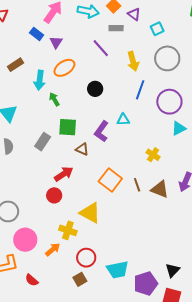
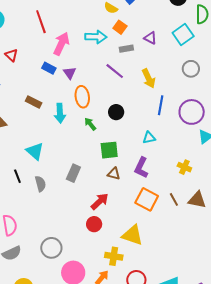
purple triangle: (134, 14) -> (150, 38), moved
cyan square: (157, 29) -> (183, 34), moved, size x1.5
gray circle: (167, 58) -> (191, 69), moved, size x0.7
brown rectangle: (16, 65) -> (34, 102), turned 70
orange ellipse: (64, 68) -> (82, 97), turned -55
green arrow: (54, 99) -> (90, 124), moved
green square: (68, 127) -> (109, 150), moved
purple L-shape: (101, 131) -> (141, 168), moved

